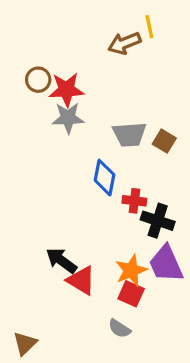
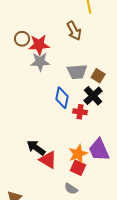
brown arrow: (124, 43) -> (74, 31), moved, turned -96
black cross: (158, 221) -> (93, 96), moved, turned 30

